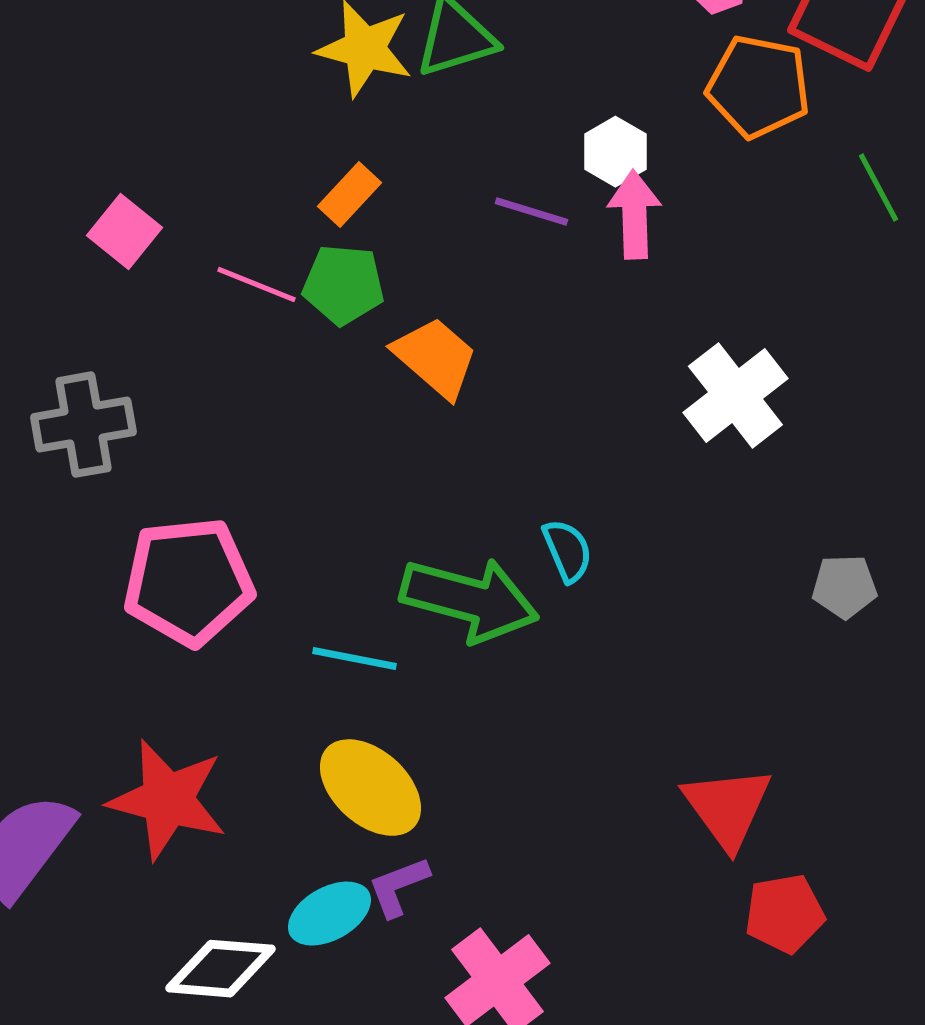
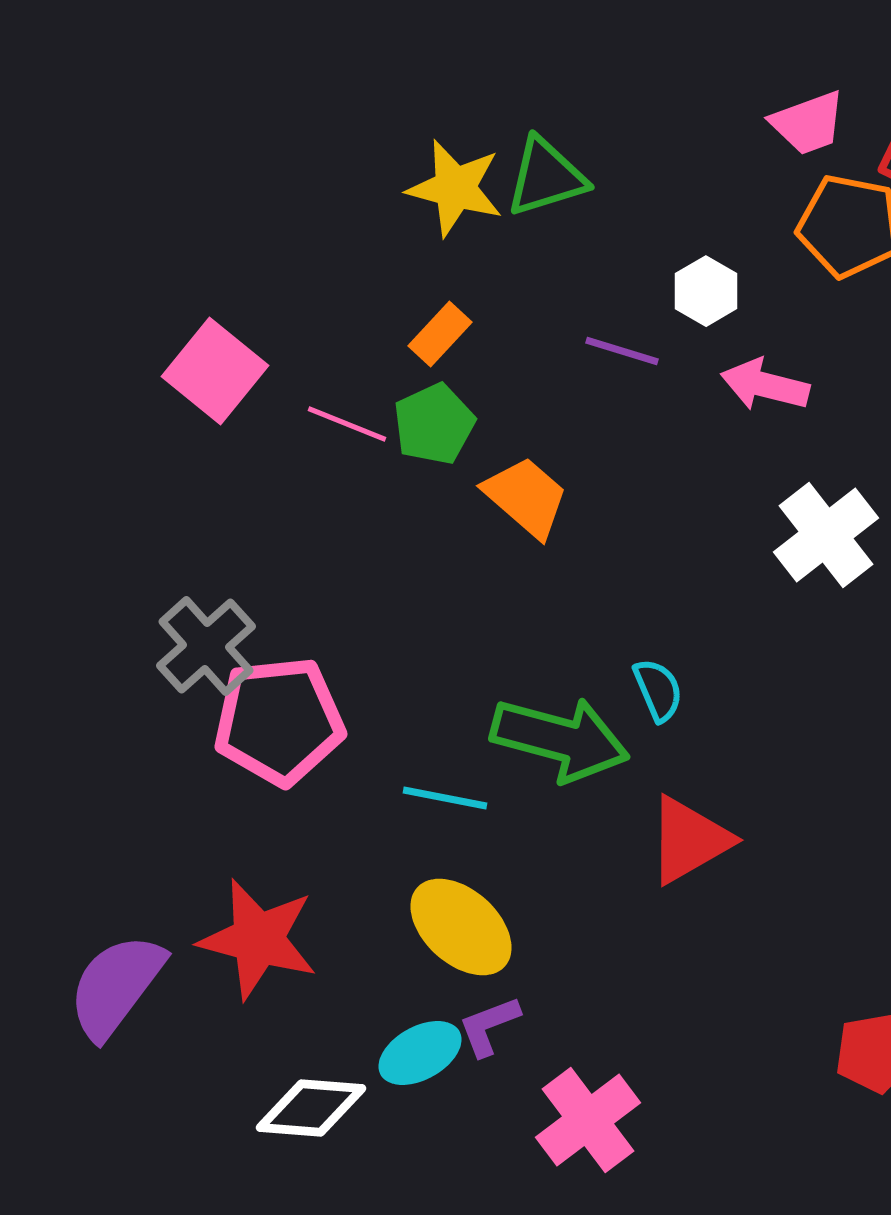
pink arrow: (634, 215) -> (765, 385), moved, turned -74
pink square: (124, 232) -> (215, 371), size x1.4
green pentagon: (343, 285) -> (434, 424), turned -30
gray cross: (83, 425) -> (206, 646), moved, turned -32
red triangle: (727, 808) -> (689, 840), moved, turned 36

